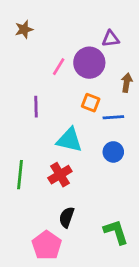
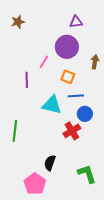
purple triangle: (111, 39) -> (76, 22), moved
pink line: (59, 67) -> (44, 62), moved
blue line: (113, 117) -> (76, 96), moved
red cross: (60, 175) -> (72, 131), moved

